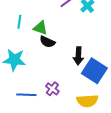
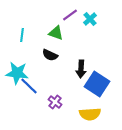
green triangle: (40, 28) -> (56, 33), moved
blue line: (26, 95) -> (29, 86), moved, turned 42

